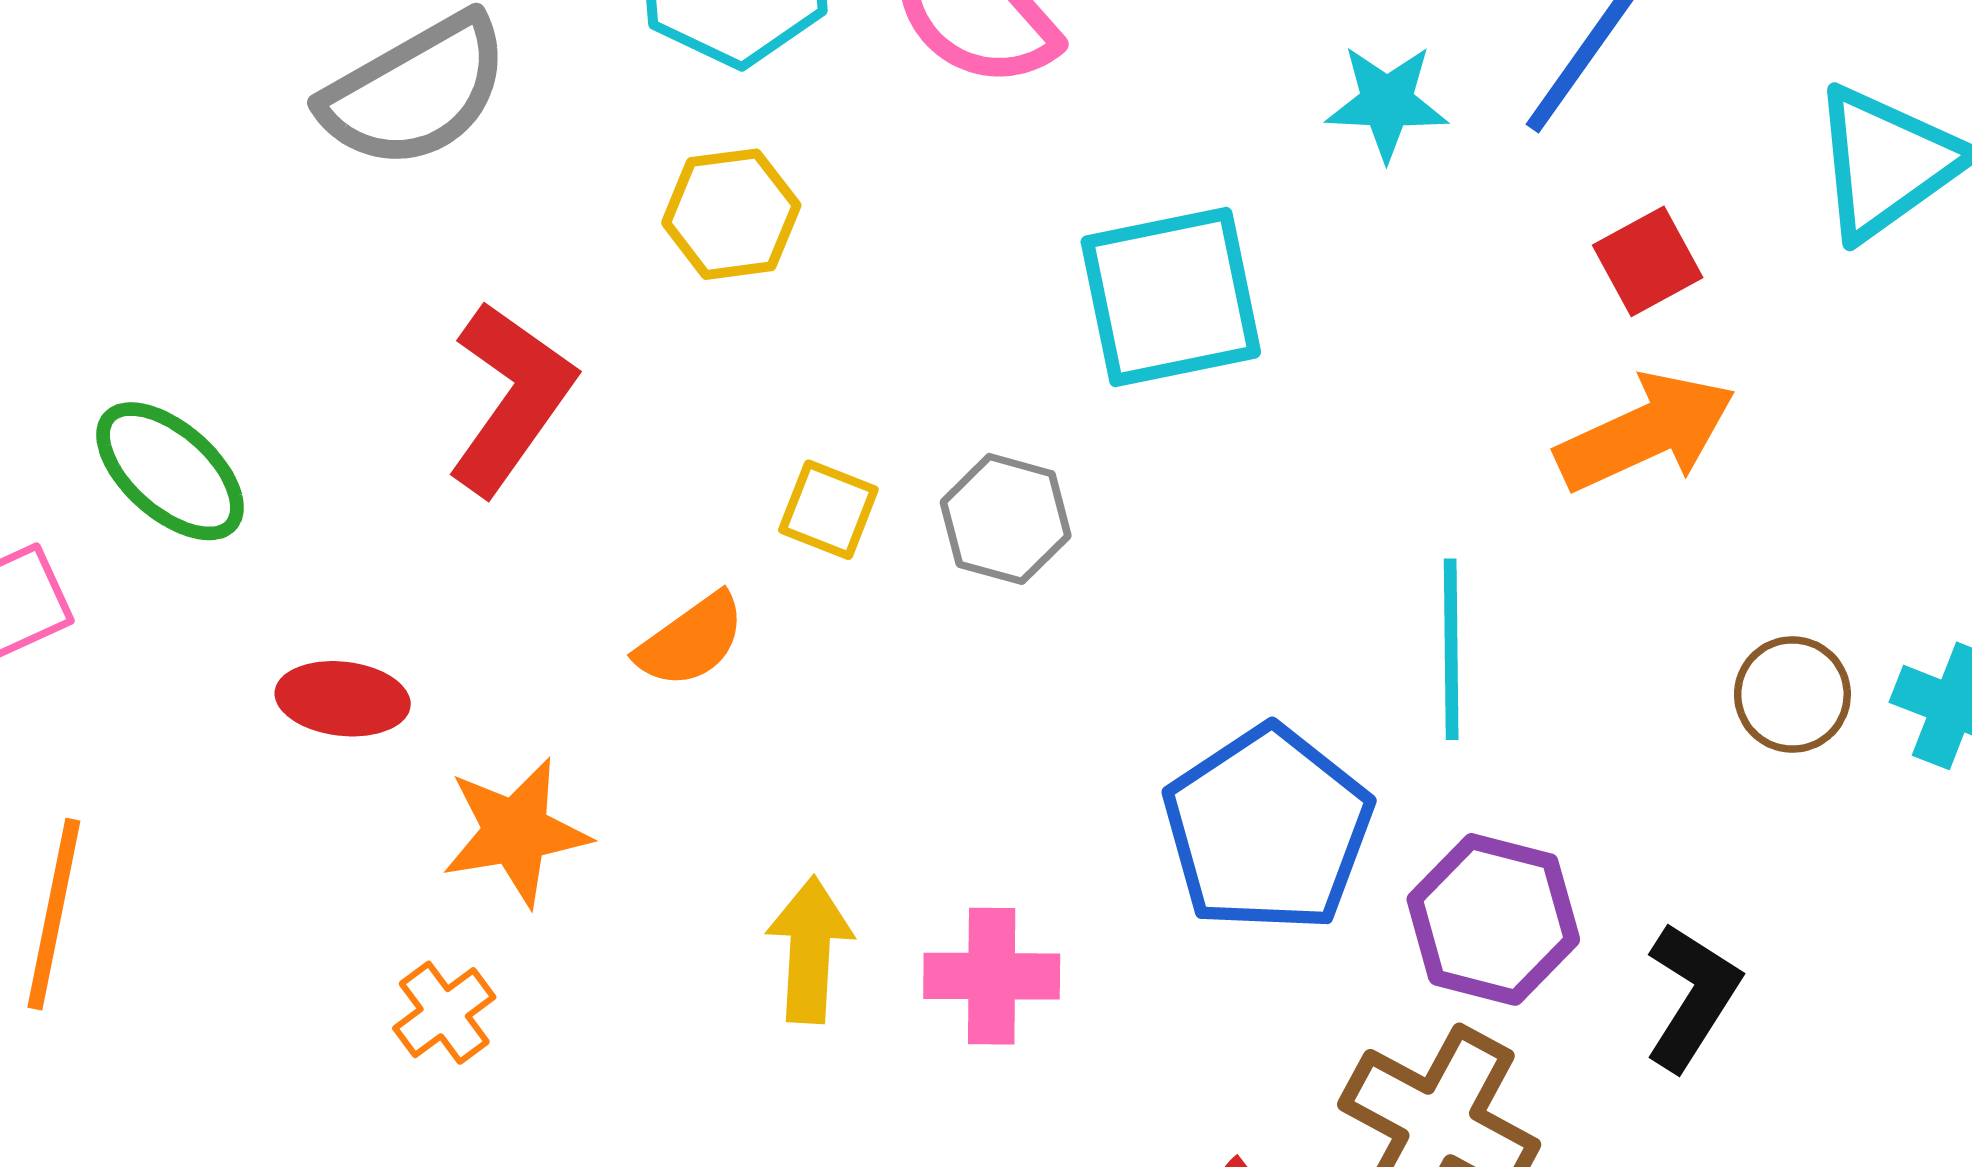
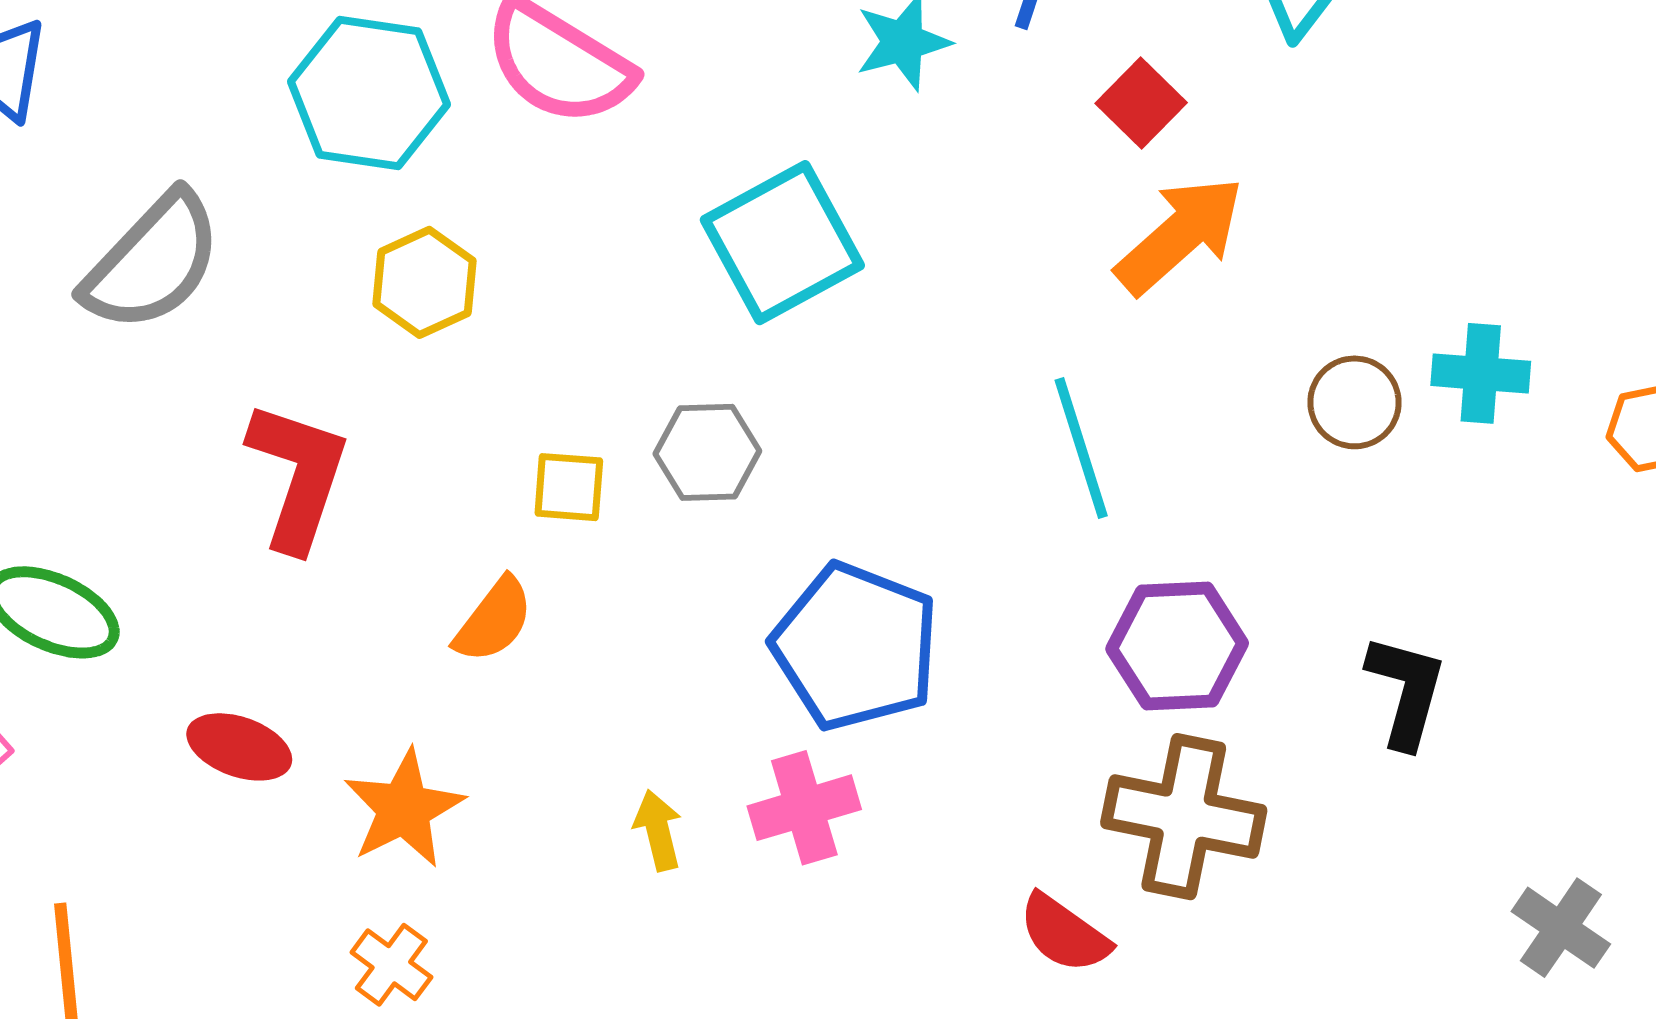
red ellipse: (343, 699) -> (239, 747), turned 30
blue pentagon: (1268, 829) -> (855, 647), moved
yellow arrow: (810, 950) -> (658, 830), size x0.7
black L-shape: (1692, 996) -> (1406, 691), moved

